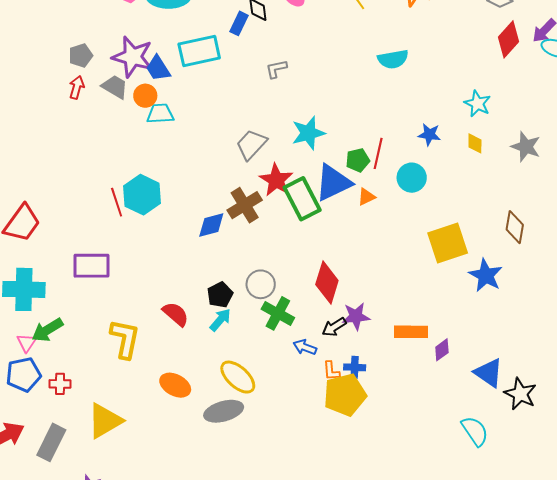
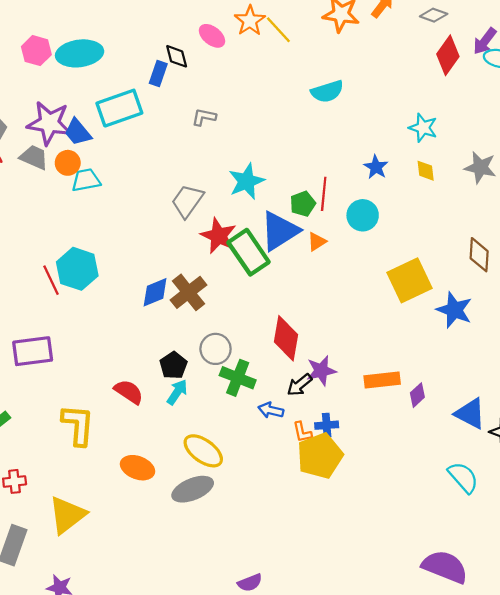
gray L-shape: (276, 69) -> (204, 117), turned 30
blue star: (429, 135) -> (376, 167), turned 30
brown cross: (245, 205) -> (188, 292), moved

